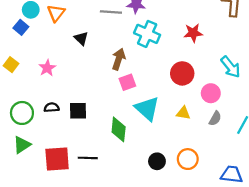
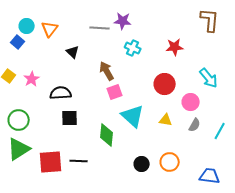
cyan cross: (147, 34) -> (133, 48), size x0.7
brown arrow: (119, 59) -> (107, 71), turned -48
pink star: (47, 68) -> (32, 79), moved
black semicircle: (52, 107) -> (61, 93), moved, size x1.5
green triangle: (22, 145) -> (19, 149), size x1.4

